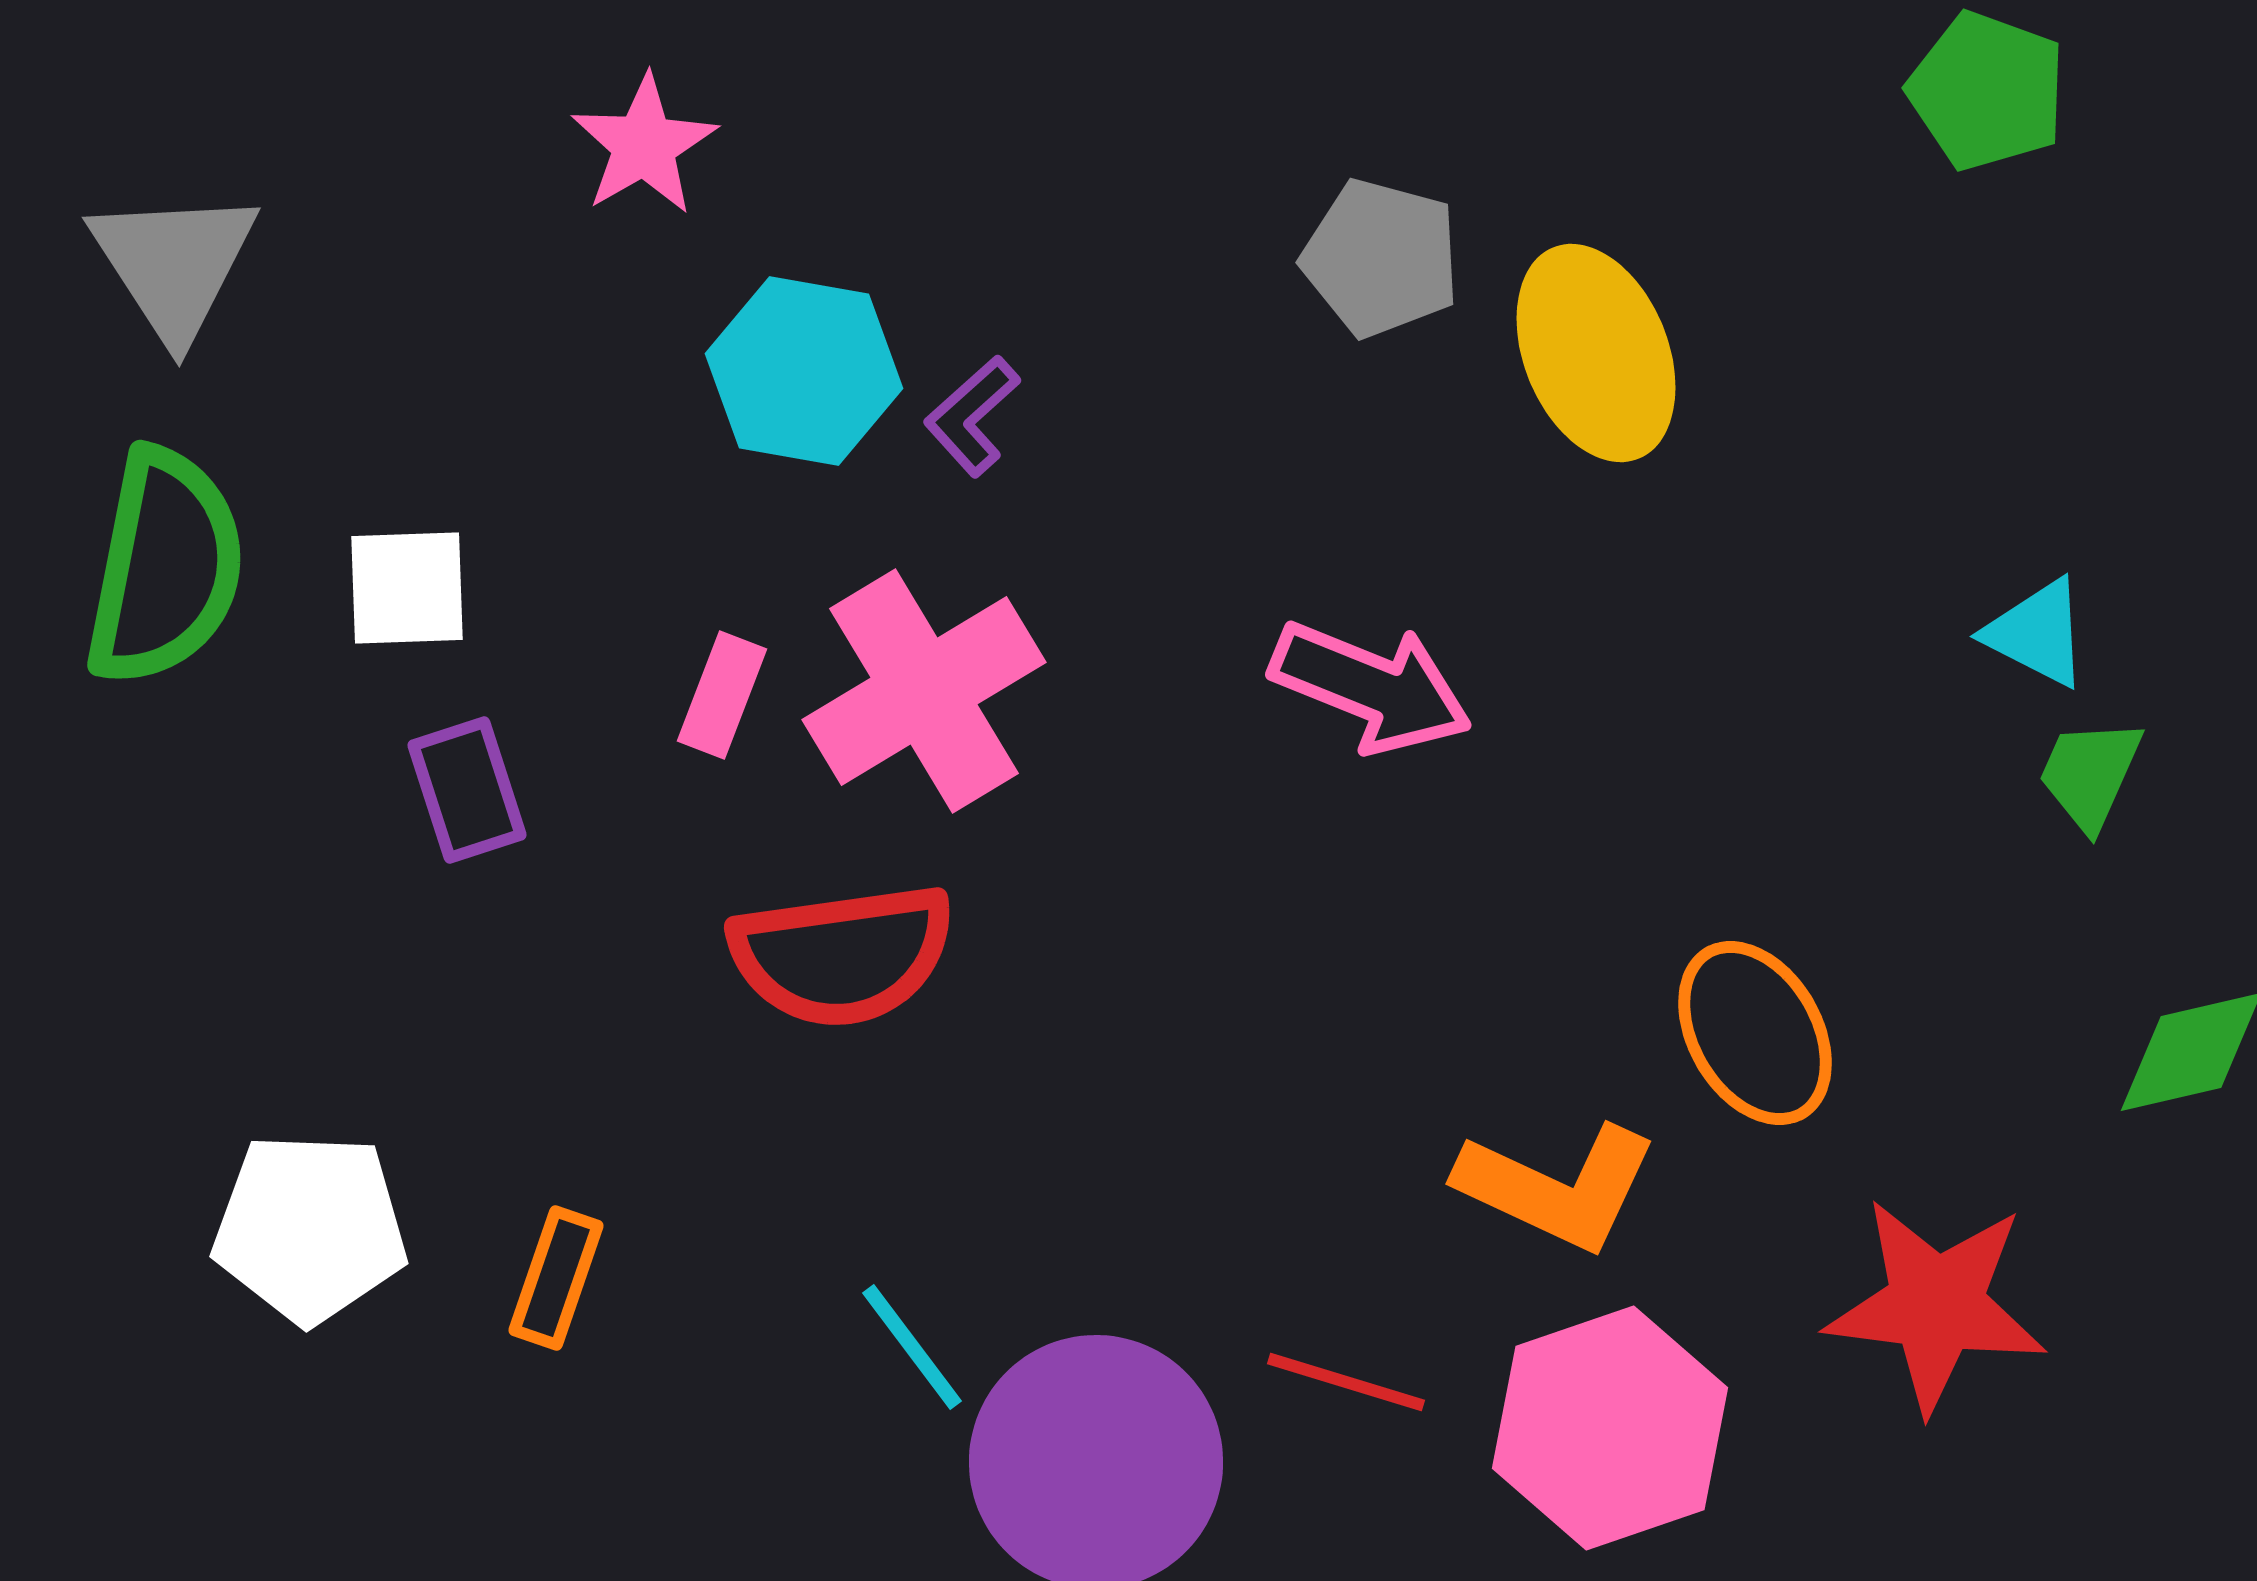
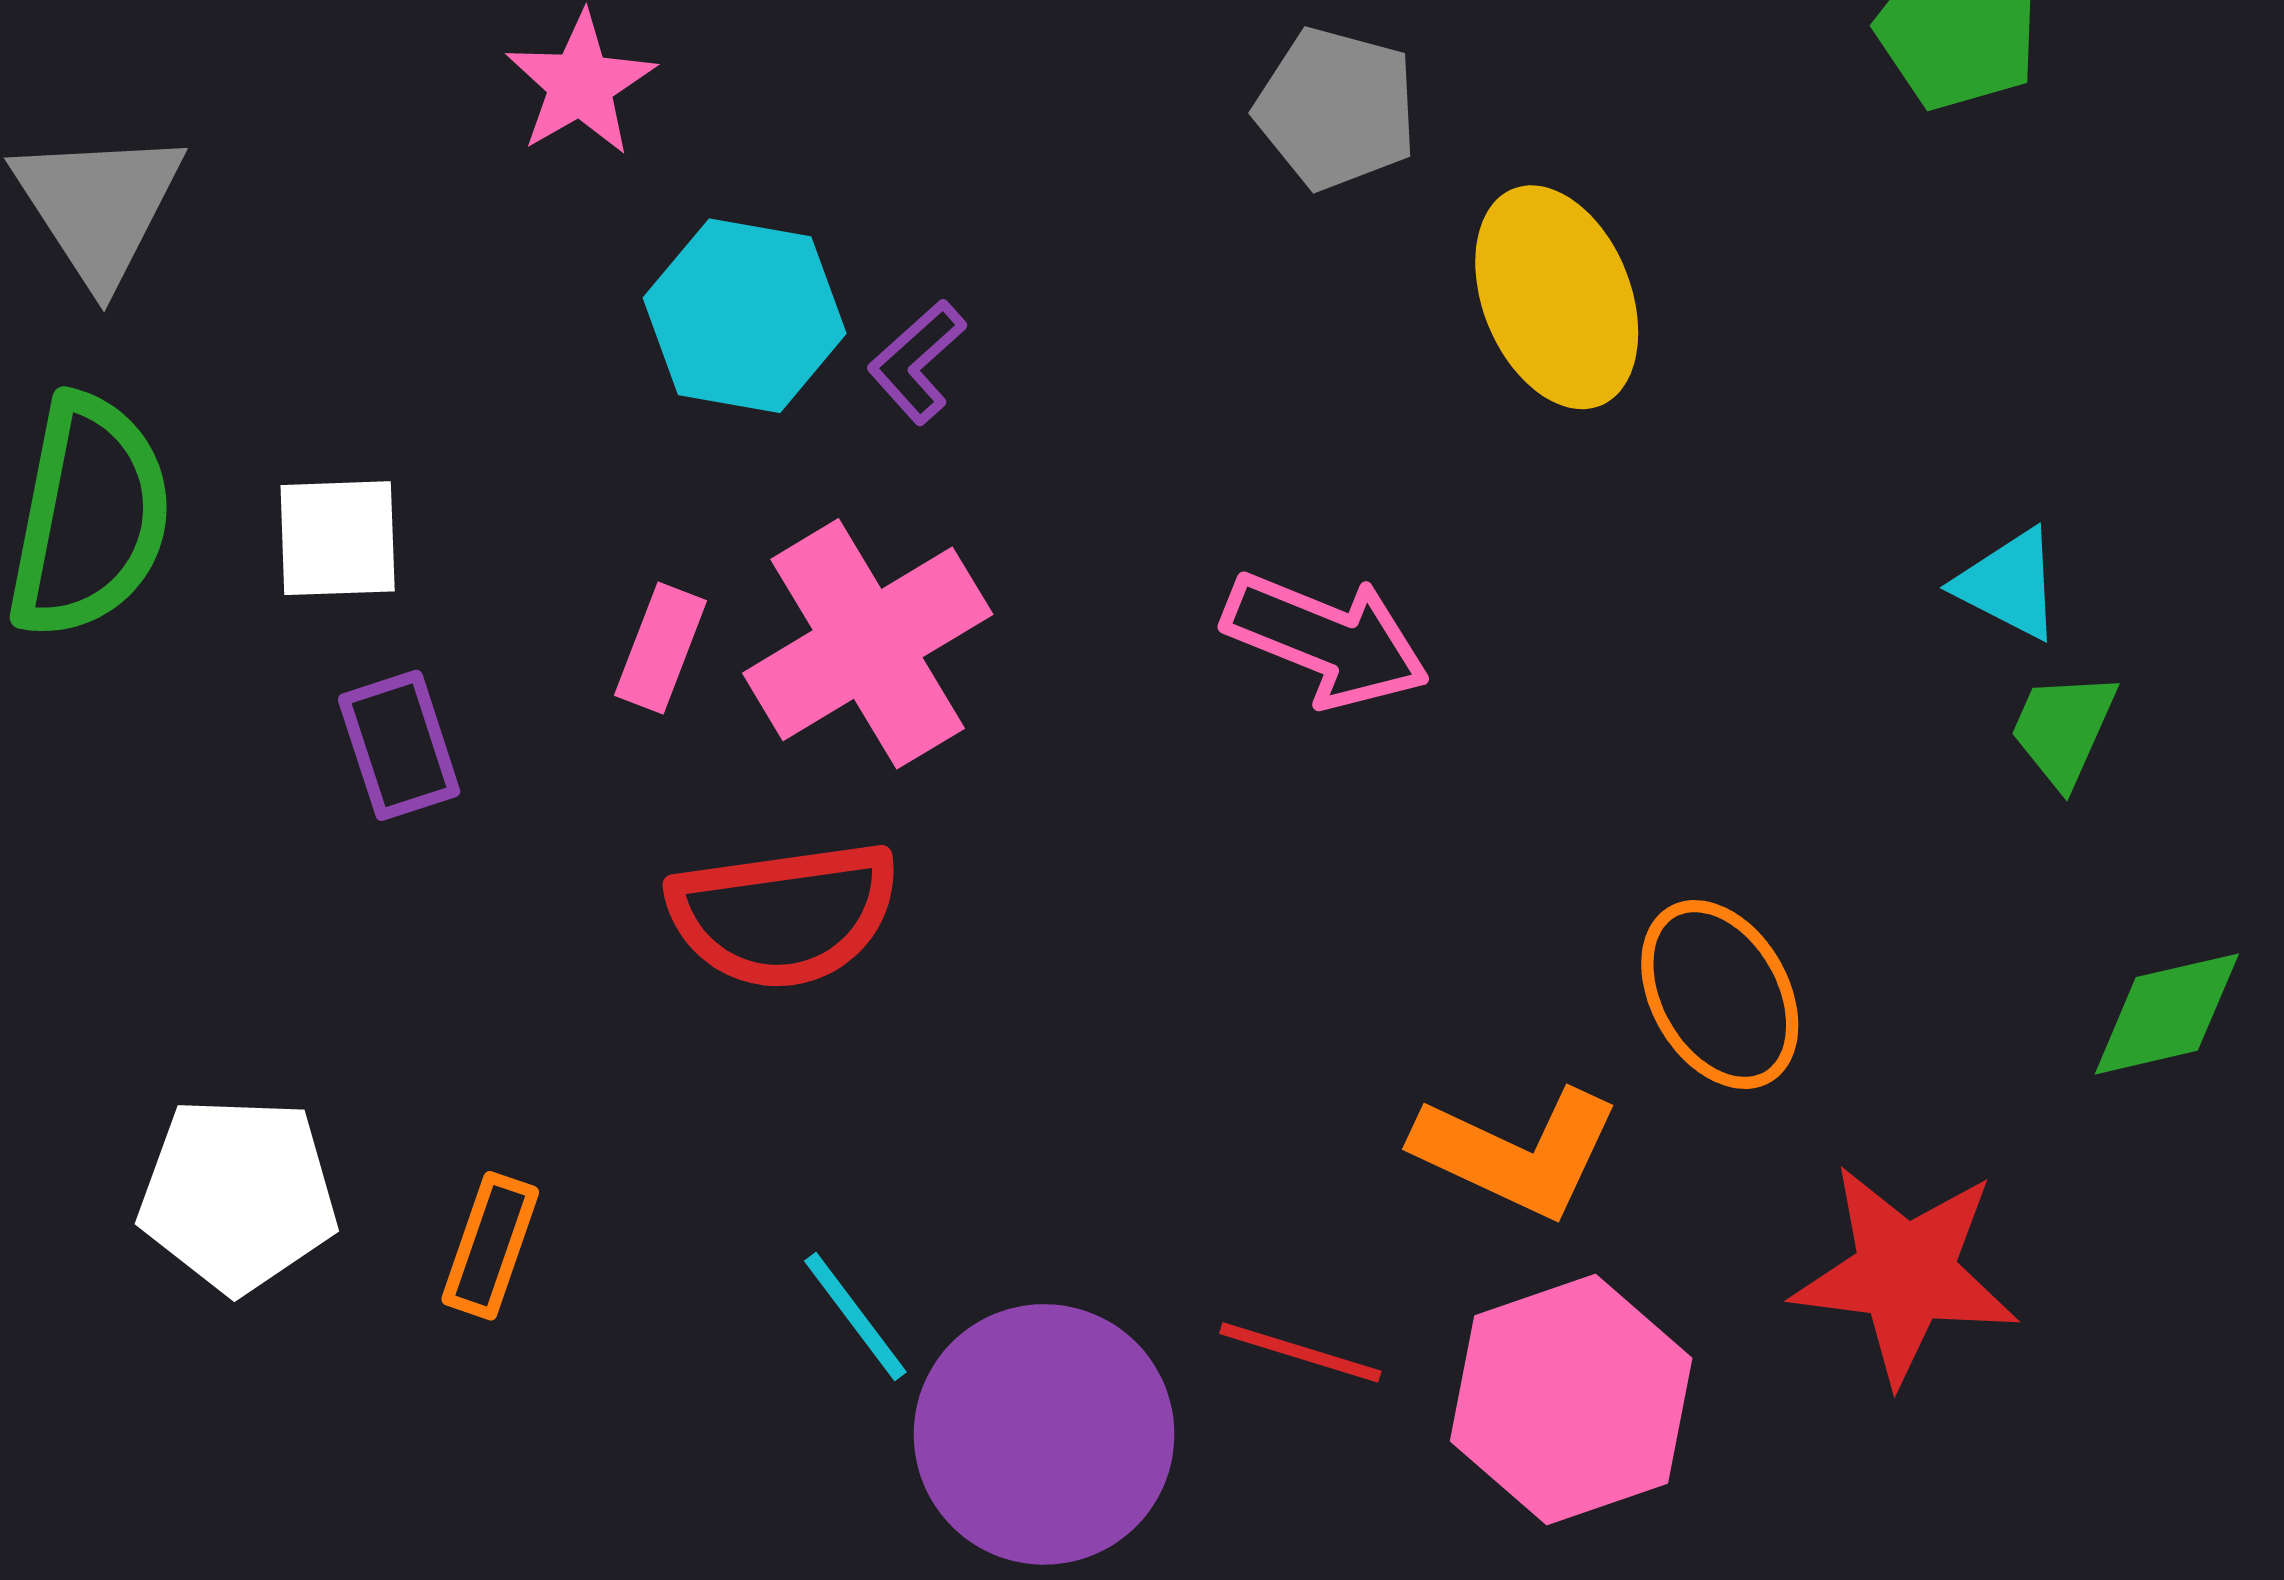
gray pentagon: (1381, 258) -> (1336, 109), moved

